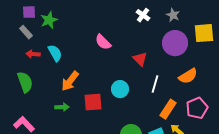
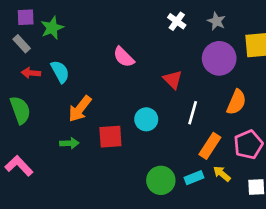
orange semicircle: (188, 76) -> (236, 102), turned -36

